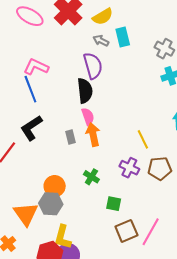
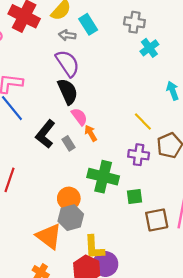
black L-shape: (31, 128) -> (45, 134), moved
orange arrow: (93, 135) -> (91, 133), size x0.7
green cross: (91, 177) -> (103, 177), size x1.8
brown square: (126, 231) -> (157, 220), turned 30

